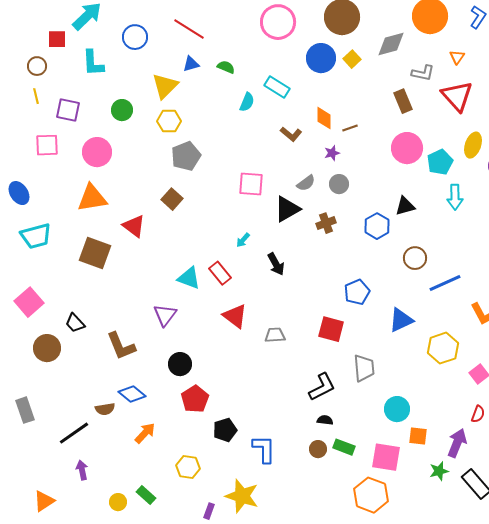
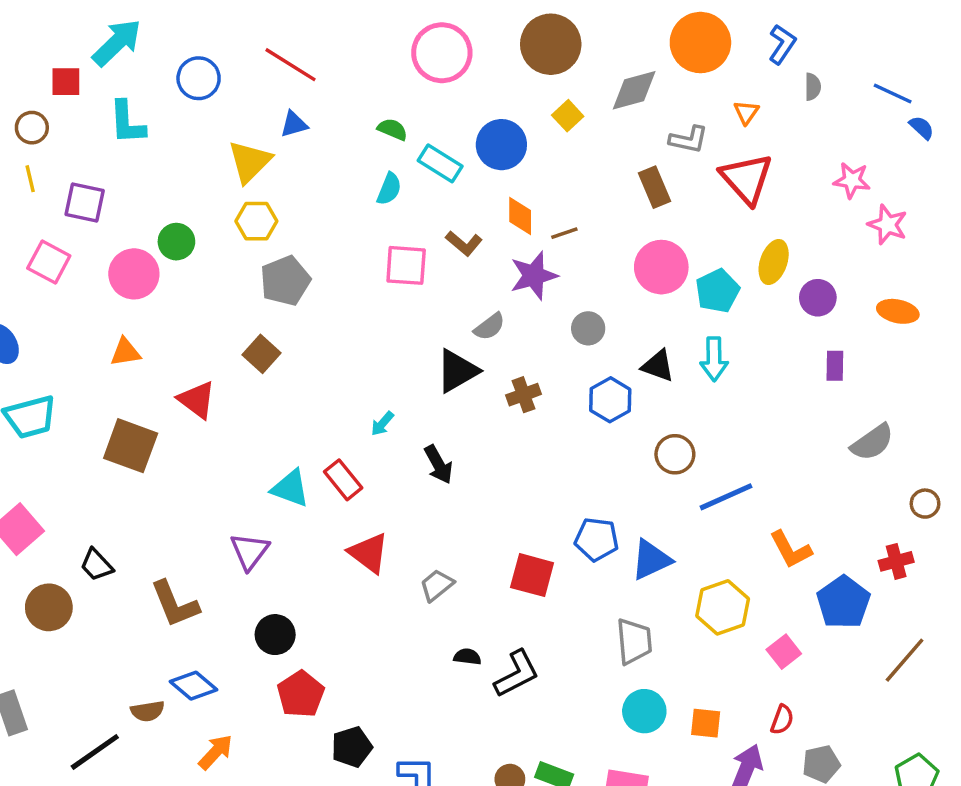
blue circle: (321, 58) -> (501, 145), moved
green semicircle: (226, 67) -> (393, 129), moved
green circle: (122, 110) -> (176, 242), moved
pink square: (47, 145) -> (49, 262), turned 30
purple star: (332, 153) -> (534, 276), size x1.8
pink square: (251, 184) -> (406, 265), moved
gray circle: (339, 184) -> (588, 328), moved
cyan arrow: (455, 197) -> (714, 359), moved
orange triangle: (92, 198) -> (125, 352), size x0.6
black triangle: (405, 206) -> (658, 366), turned 35
blue pentagon: (357, 292) -> (597, 539), moved, turned 30
gray trapezoid: (275, 335) -> (437, 585), turned -35
gray trapezoid: (364, 368) -> (634, 641), moved
black semicircle: (325, 420) -> (467, 657), moved
orange square: (418, 436) -> (706, 723), moved

